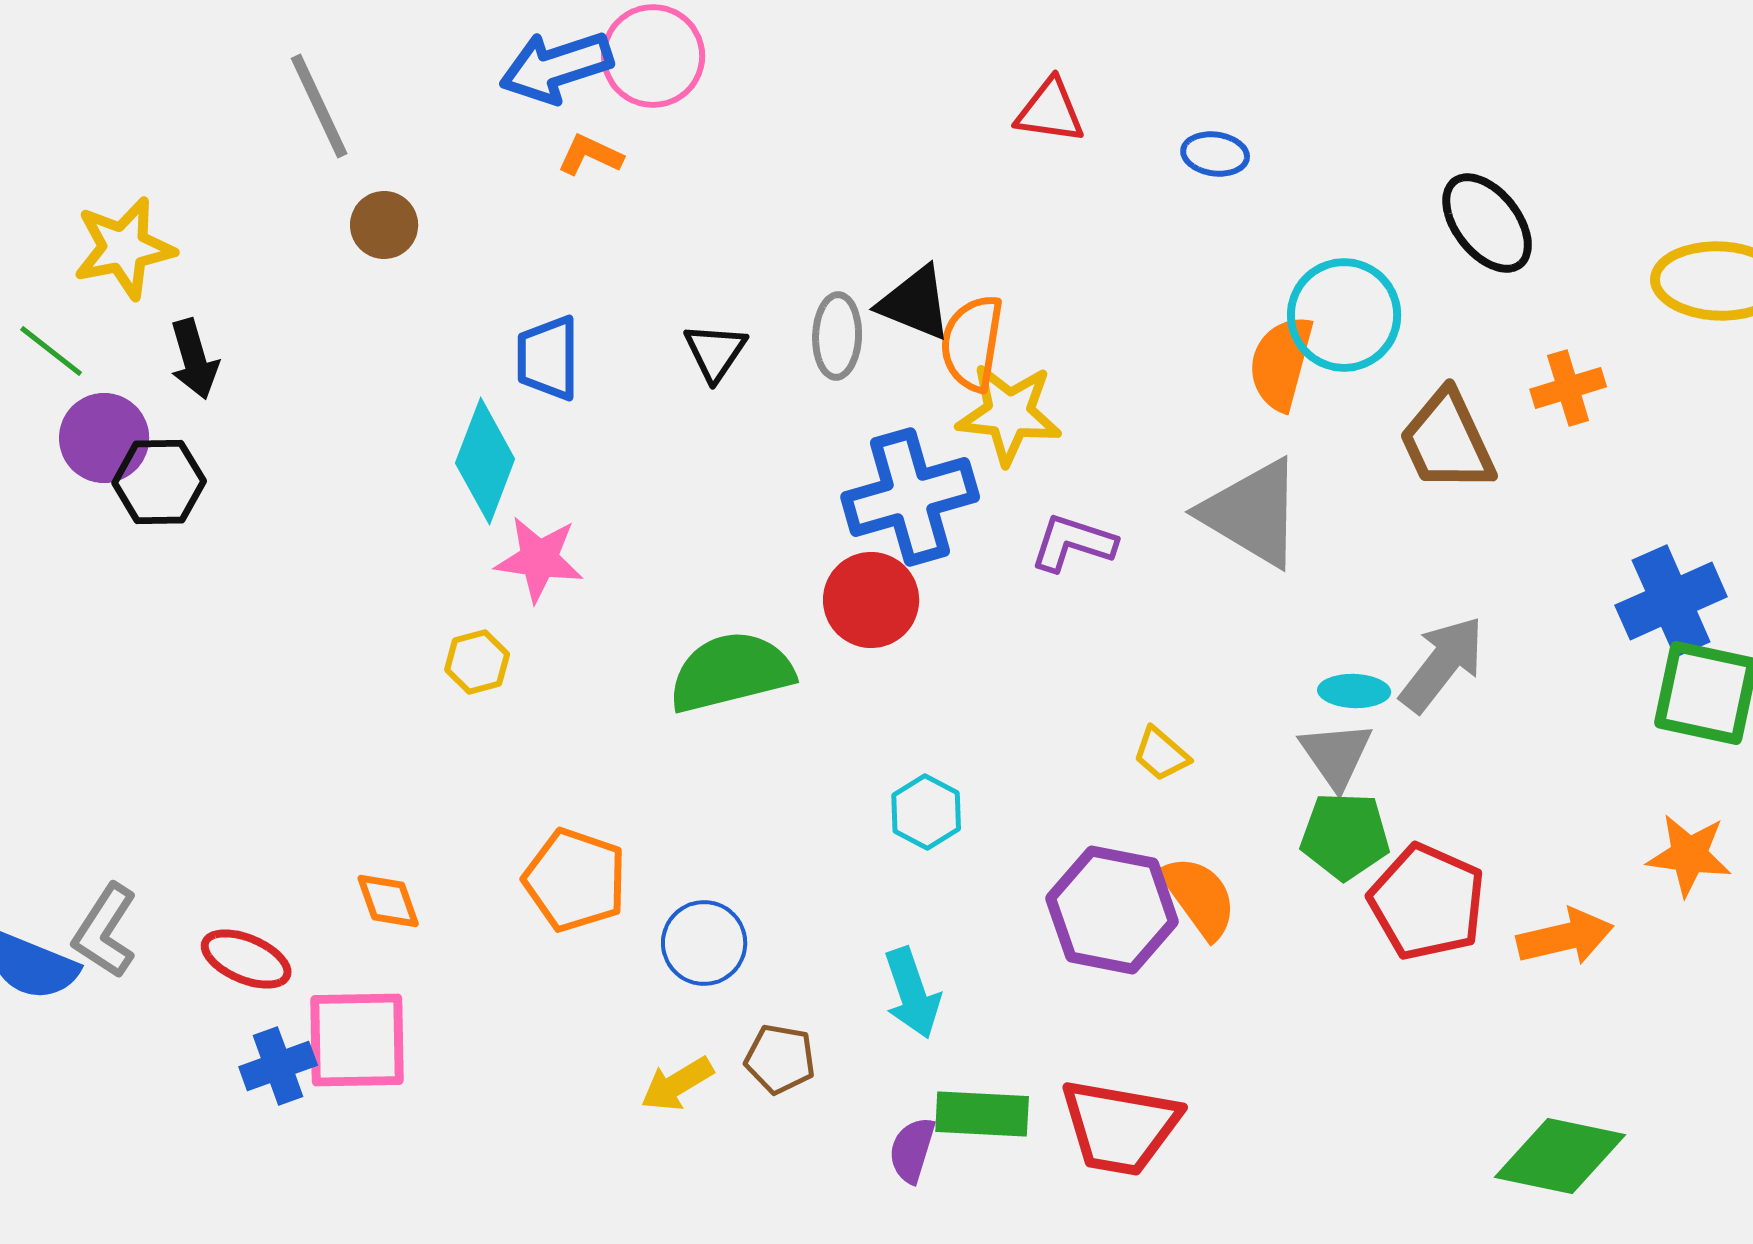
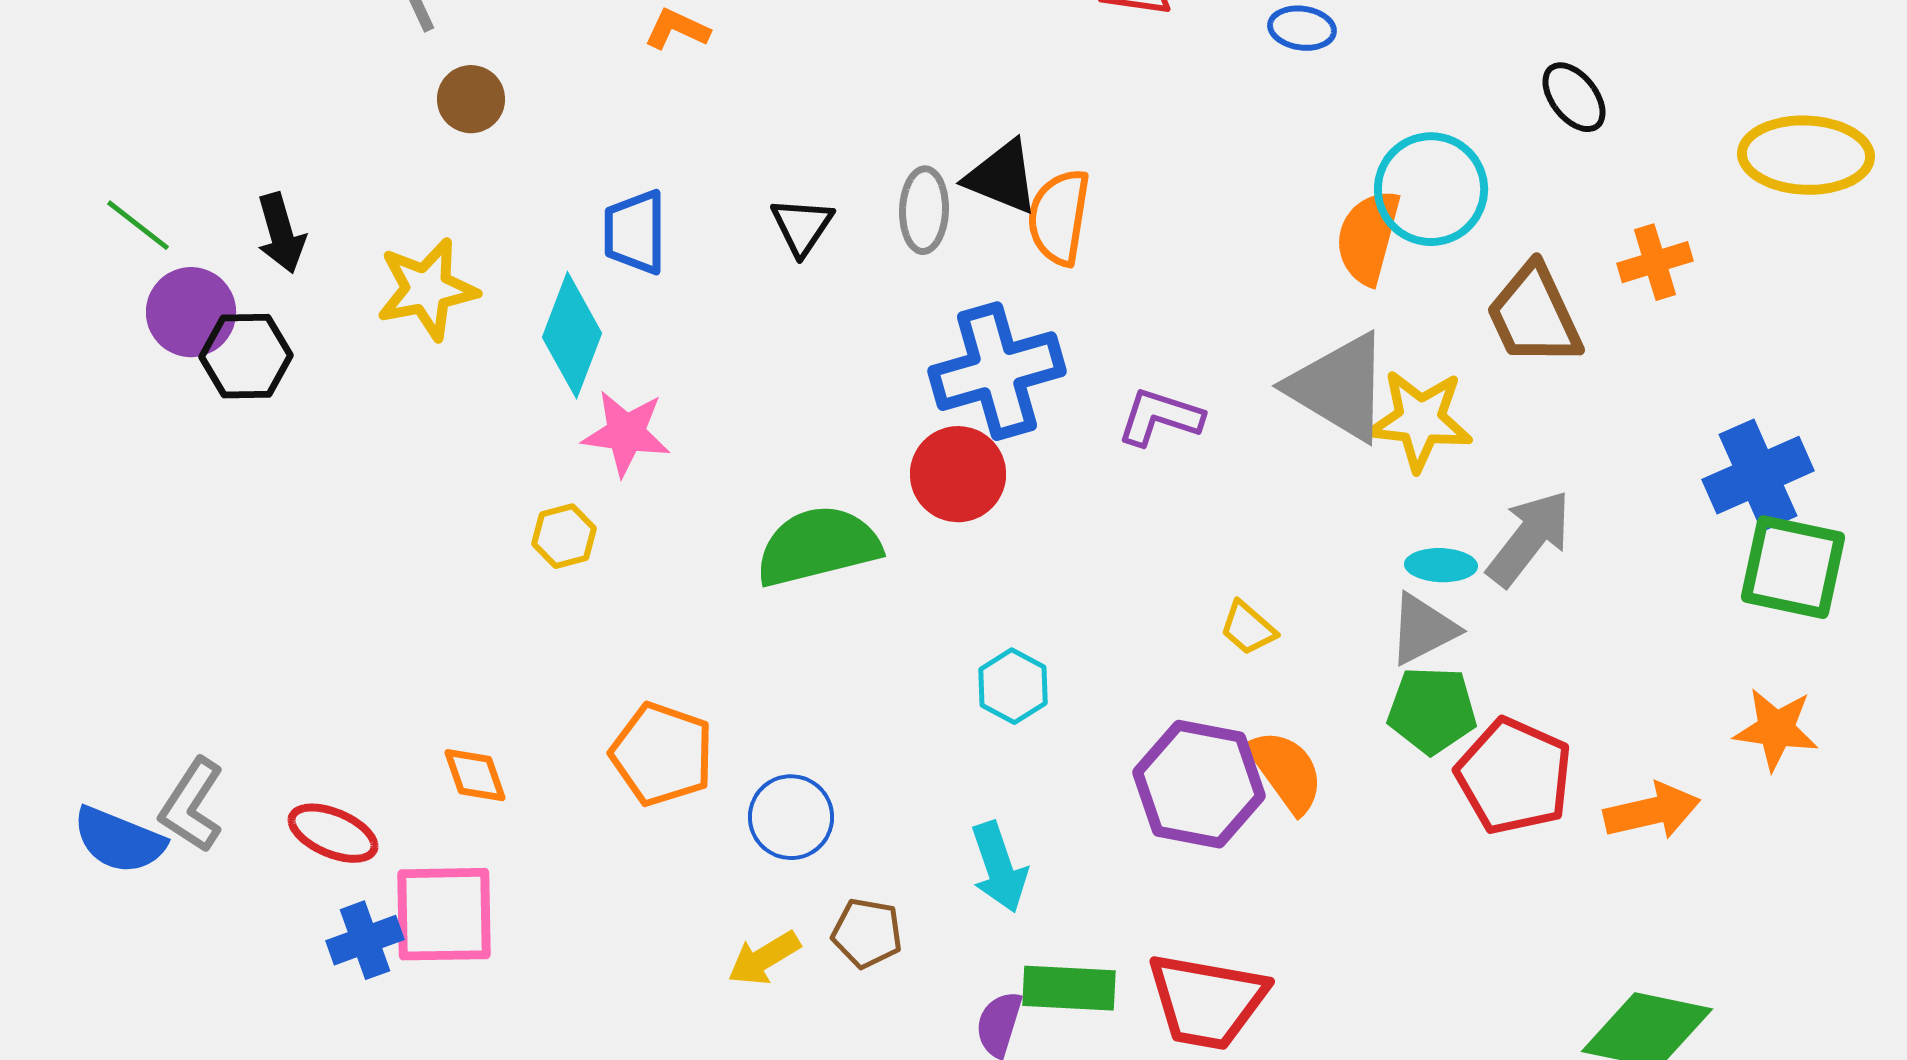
black ellipse: (1487, 223) -> (1574, 97), size x0.7
yellow star: (124, 248) -> (427, 289), moved
yellow star: (1009, 414) -> (1420, 420), moved
gray triangle: (1336, 755) -> (1423, 629), turned 38

